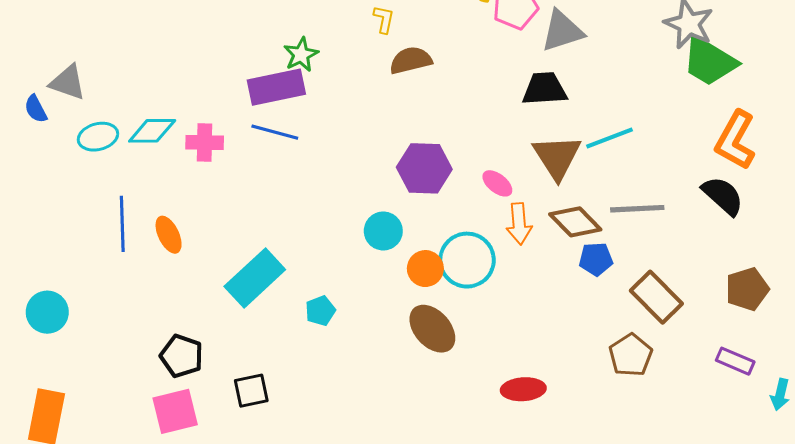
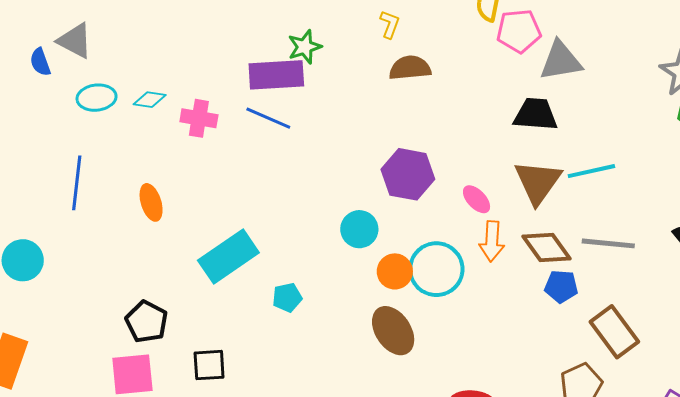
cyan diamond: (152, 131) -> (150, 100), size x0.7
blue line: (122, 224) -> (77, 183), moved

